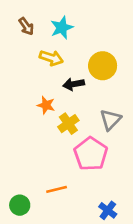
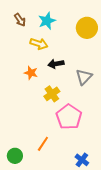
yellow circle: (103, 66) -> (87, 28), moved
orange star: (46, 105) -> (31, 73), moved
gray triangle: (110, 120) -> (84, 77), moved
orange line: (57, 189) -> (43, 144), turned -42

